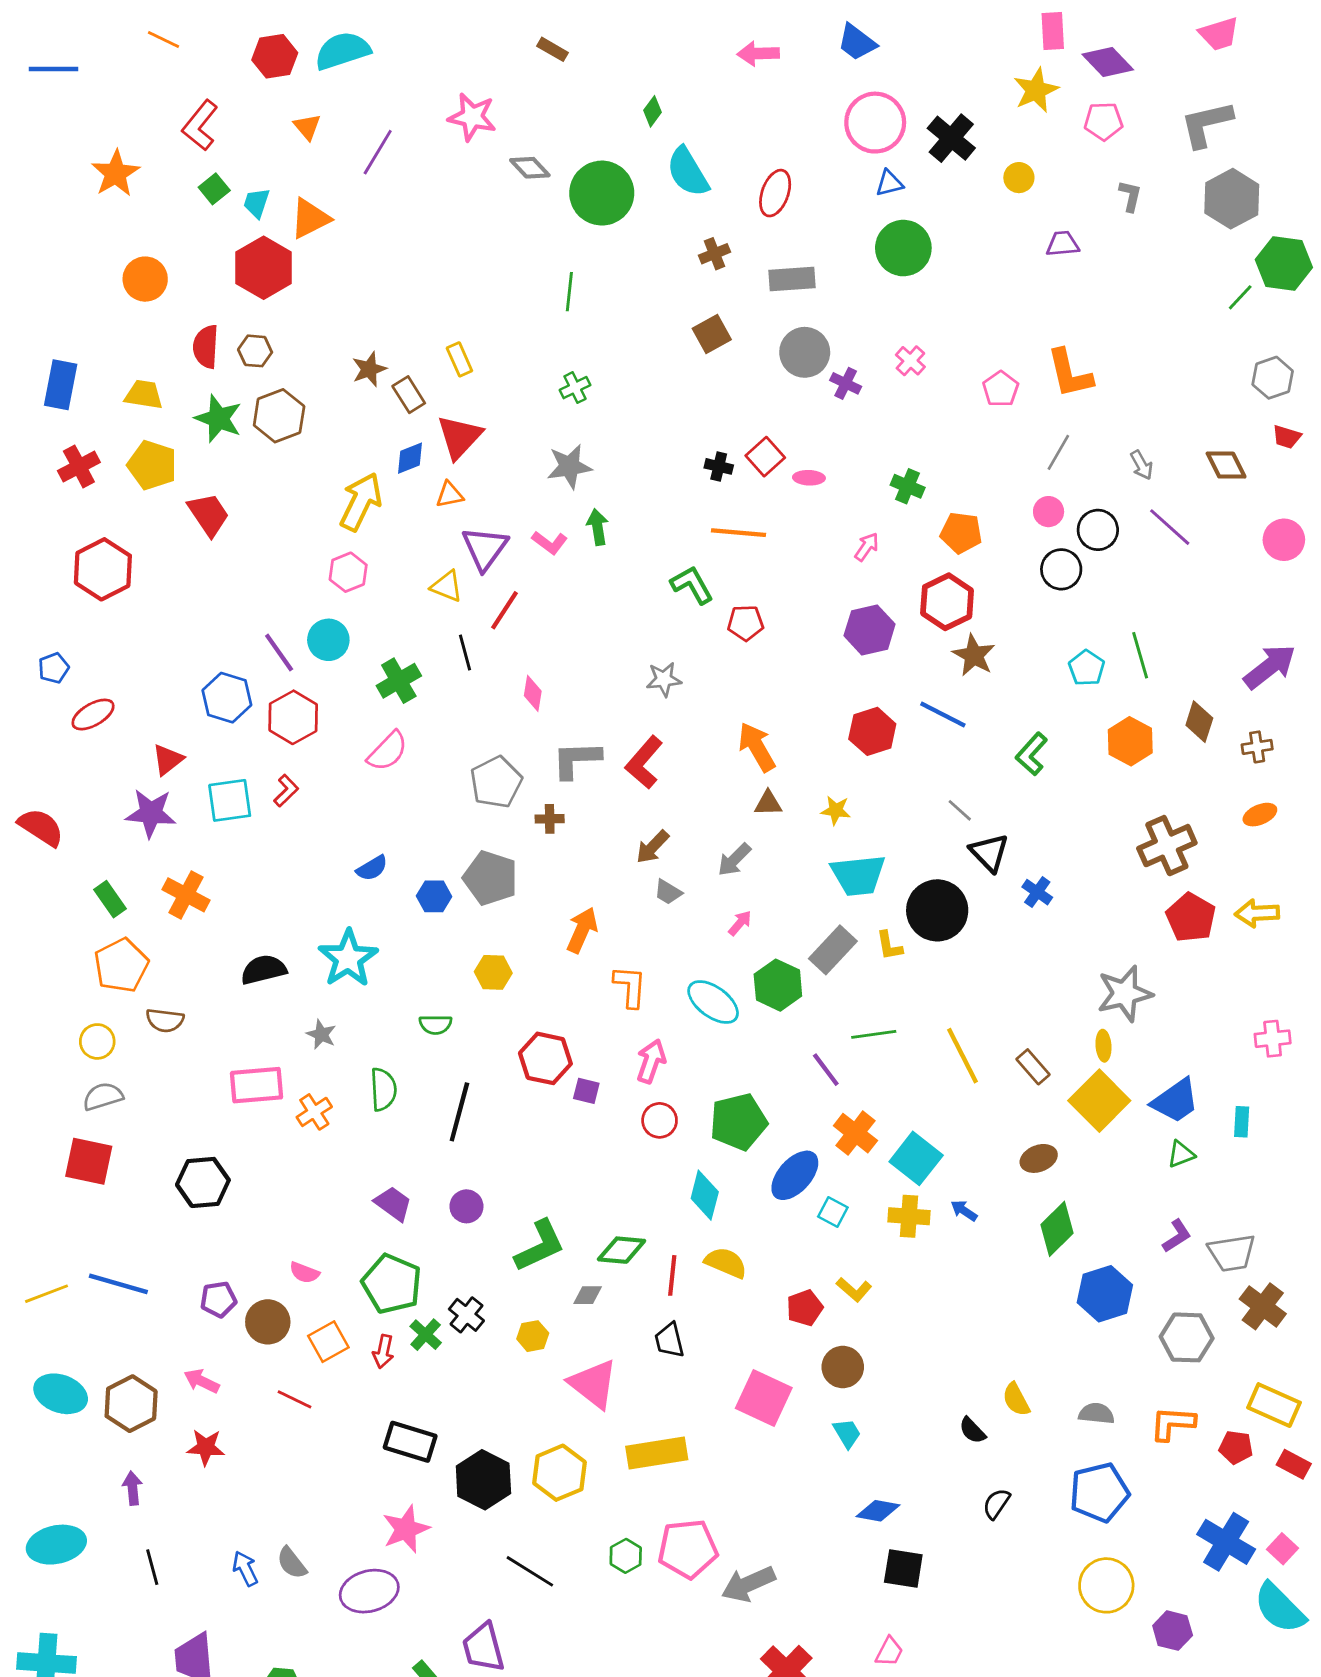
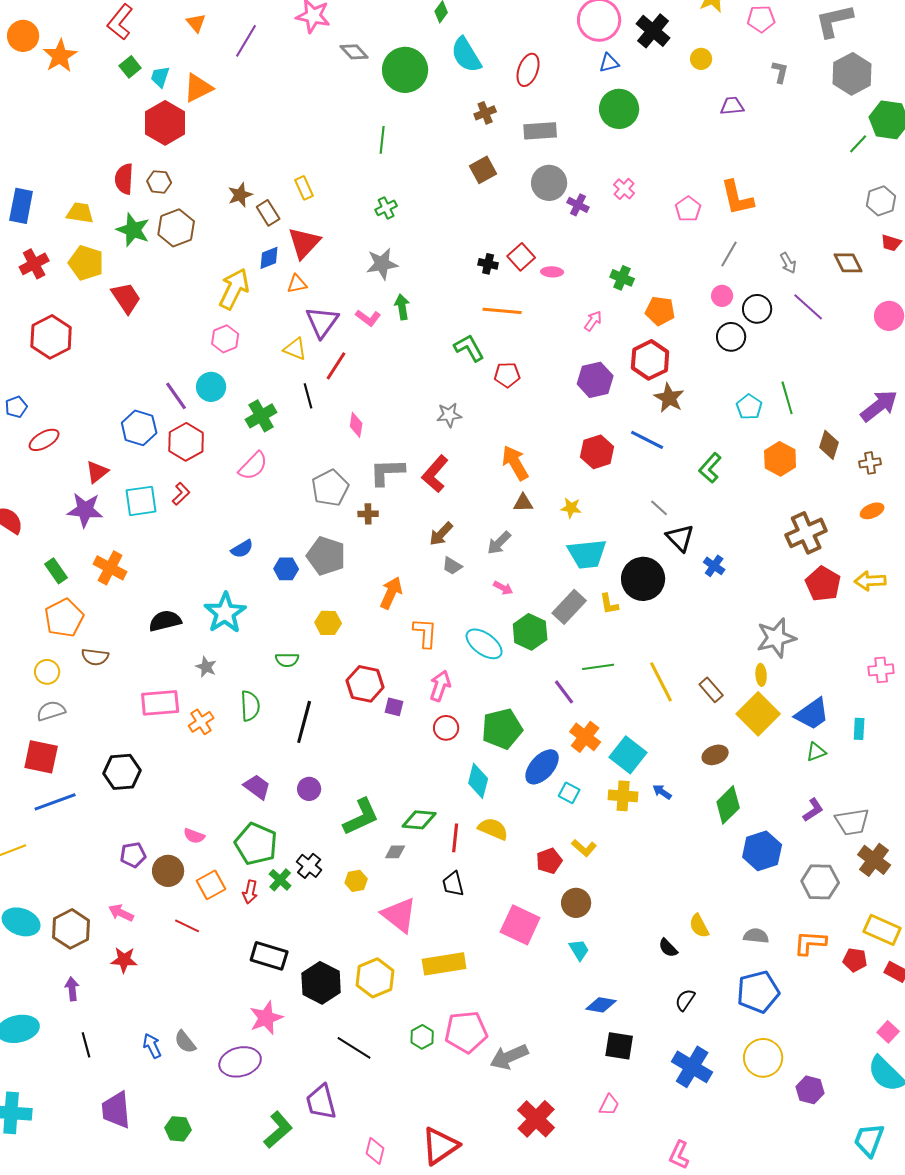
orange circle: (145, 279) -> (23, 36), moved
pink arrow: (740, 923) -> (503, 588), turned 78
blue line: (118, 1284) -> (55, 802), moved, turned -36
blue cross: (1226, 1542) -> (692, 1067), moved

